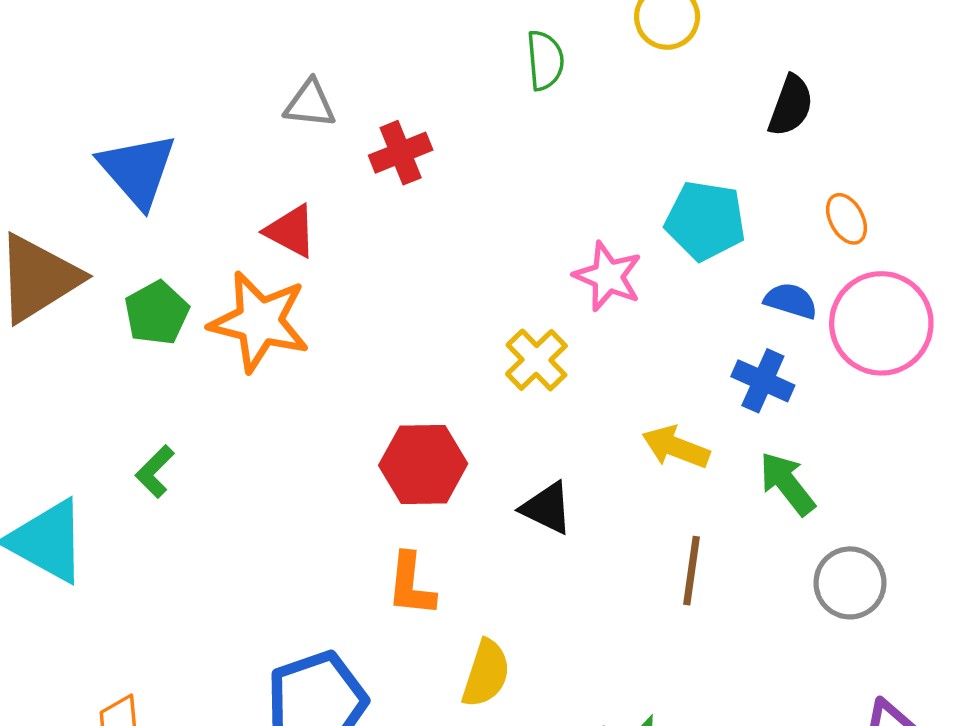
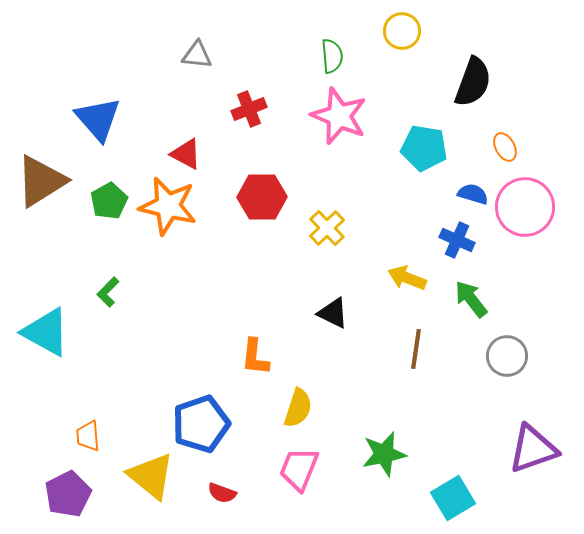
gray triangle: (310, 104) -> (197, 55), moved
black semicircle: (791, 106) -> (473, 82), size x1.4
pink star: (608, 276) -> (339, 116), moved, size x1.4
red hexagon: (423, 464) -> (262, 197), moved

